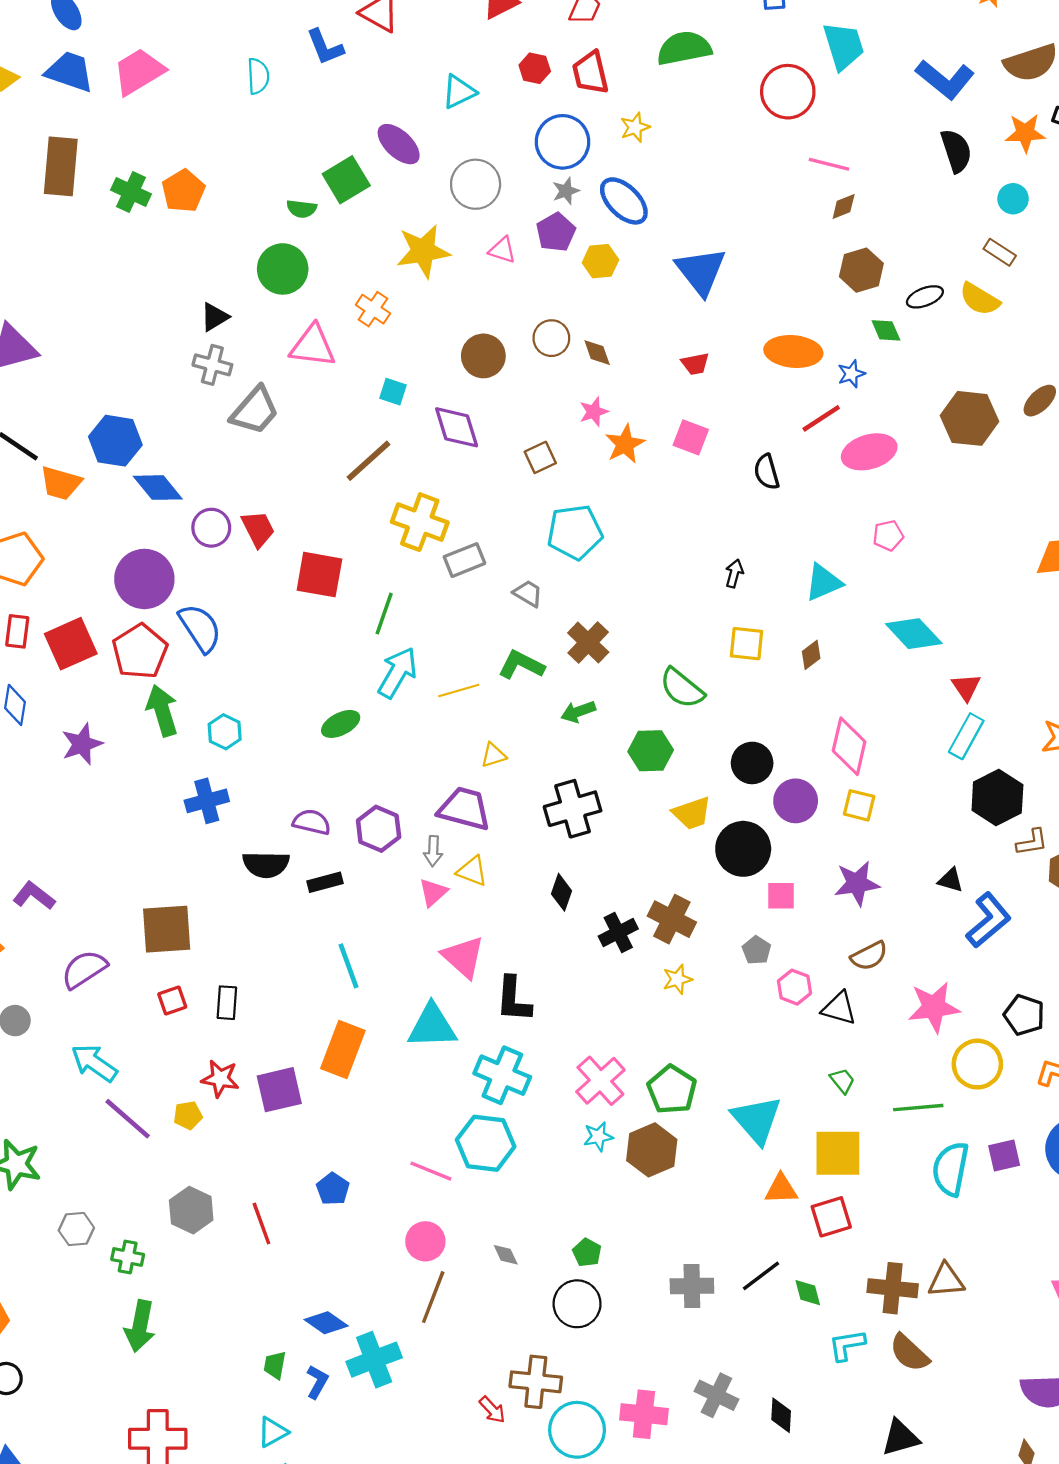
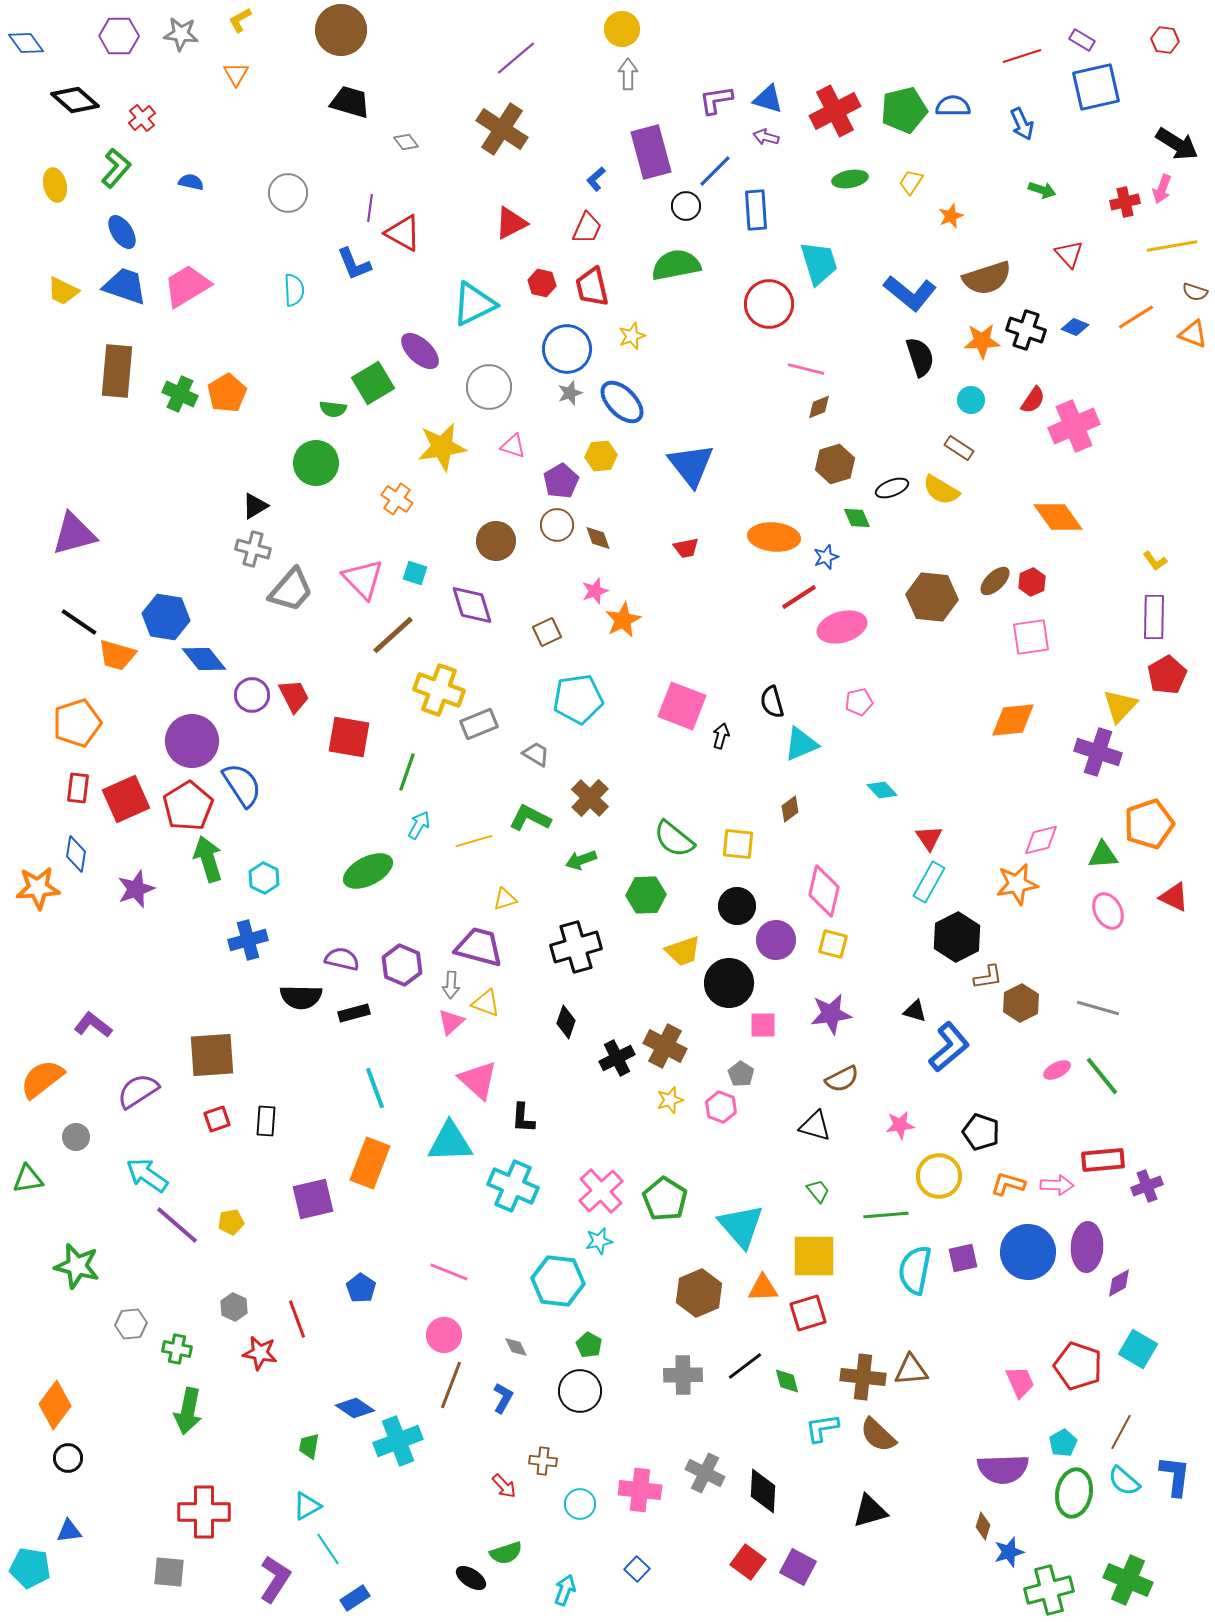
cyan triangle: (459, 92) -> (474, 304), size x1.4
purple pentagon: (556, 232) -> (561, 481), moved
pink triangle: (313, 346) -> (363, 579), moved, turned 39
pink square: (691, 437) -> (682, 706), moved, size x1.5
black semicircle: (767, 472) -> (772, 702), moved
cyan diamond: (914, 634) -> (882, 790), size x0.6
yellow square: (747, 644) -> (738, 844), moved
cyan arrow: (397, 673) -> (419, 825), size x0.6
green ellipse: (341, 724) -> (368, 871), size x1.4
pink hexagon: (794, 987) -> (721, 1107), moved
black L-shape: (513, 999) -> (523, 1118), size x0.7
pink star: (934, 1007) -> (900, 1125), size x0.6
red star: (220, 1079) -> (260, 1353), moved
cyan hexagon: (486, 1143) -> (558, 1281), moved
brown hexagon: (652, 1150) -> (699, 1293), moved
gray hexagon: (191, 1210) -> (234, 1307), size x0.7
blue L-shape: (317, 1382) -> (503, 1398), moved
brown cross: (536, 1382) -> (543, 1461), size x0.6
black diamond: (781, 1415) -> (763, 1491), size x1.4
cyan circle: (577, 1430) -> (580, 1504), size x0.6

